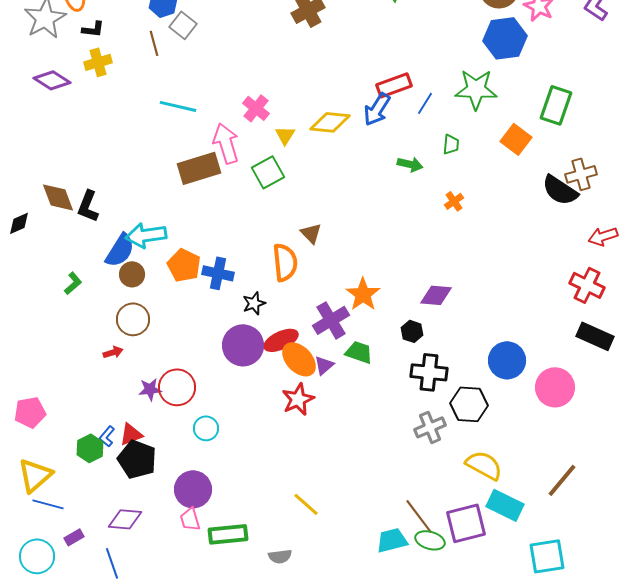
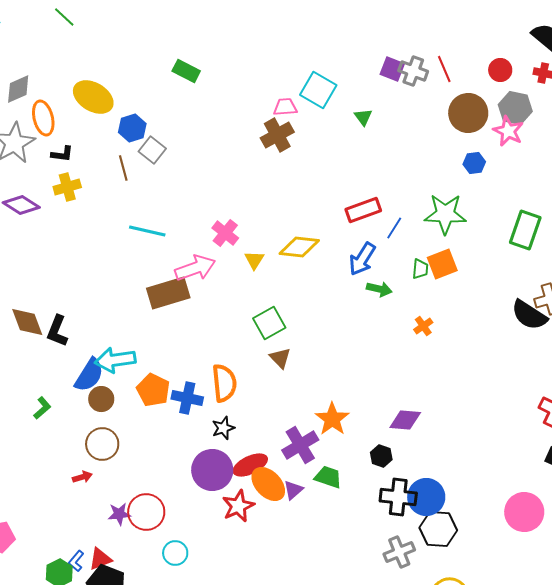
blue hexagon: (505, 38) -> (474, 163), size x0.5
blue arrow: (377, 109) -> (362, 259), moved
orange square: (516, 139) -> (442, 264), moved, turned 32
pink arrow: (226, 143) -> (195, 268), turned 87
green square: (268, 172) -> (269, 323), moved
orange semicircle: (285, 262) -> (224, 383), moved
blue circle: (507, 360) -> (426, 497), moved
red star: (298, 399) -> (238, 506), moved

